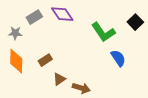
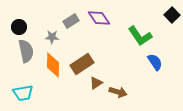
black square: (135, 22) -> (172, 15), moved
brown rectangle: (45, 60) -> (82, 64), size x1.6

